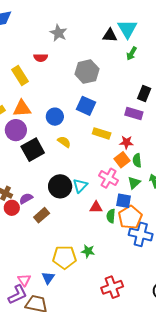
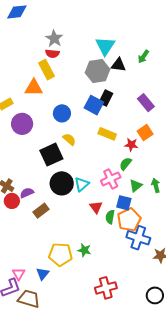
cyan triangle: (127, 29) -> (105, 46), moved
gray star: (58, 33) -> (54, 39), moved
black triangle: (110, 35) -> (118, 65), moved
yellow rectangle: (20, 76) -> (46, 70), moved
black rectangle: (144, 94) -> (106, 98), moved
orange triangle: (22, 108) -> (34, 88), moved
purple rectangle: (134, 114) -> (146, 103), moved, turned 30
black square: (33, 150) -> (51, 155), moved
orange square: (122, 160) -> (145, 133), moved
green semicircle: (137, 160) -> (125, 164), moved, turned 40
pink cross: (109, 178) -> (111, 179), turned 30
red triangle: (96, 207) -> (96, 207), turned 48

